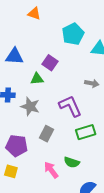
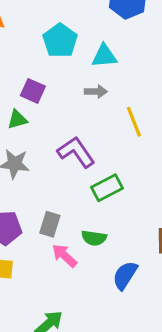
gray arrow: (92, 83) -> (96, 92), moved
gray rectangle: (46, 134) -> (50, 224), moved

